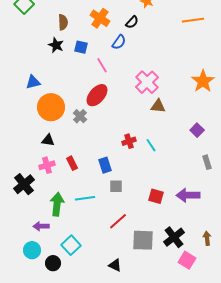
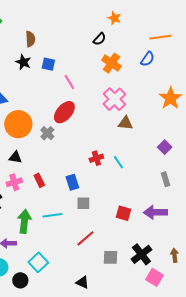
orange cross: (100, 18) -> (111, 63), moved
blue semicircle: (119, 42) -> (147, 59), moved
gray rectangle: (207, 162) -> (166, 179), moved
gray square: (143, 240) -> (110, 257), size x0.7

